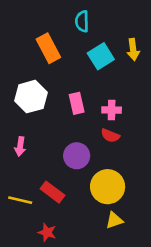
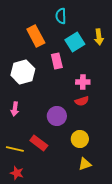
pink rectangle: (77, 103) -> (57, 61), moved
red semicircle: (110, 136) -> (82, 101), turned -40
yellow circle: (108, 187) -> (80, 139), size x0.7
red star: (47, 232) -> (17, 173), moved

